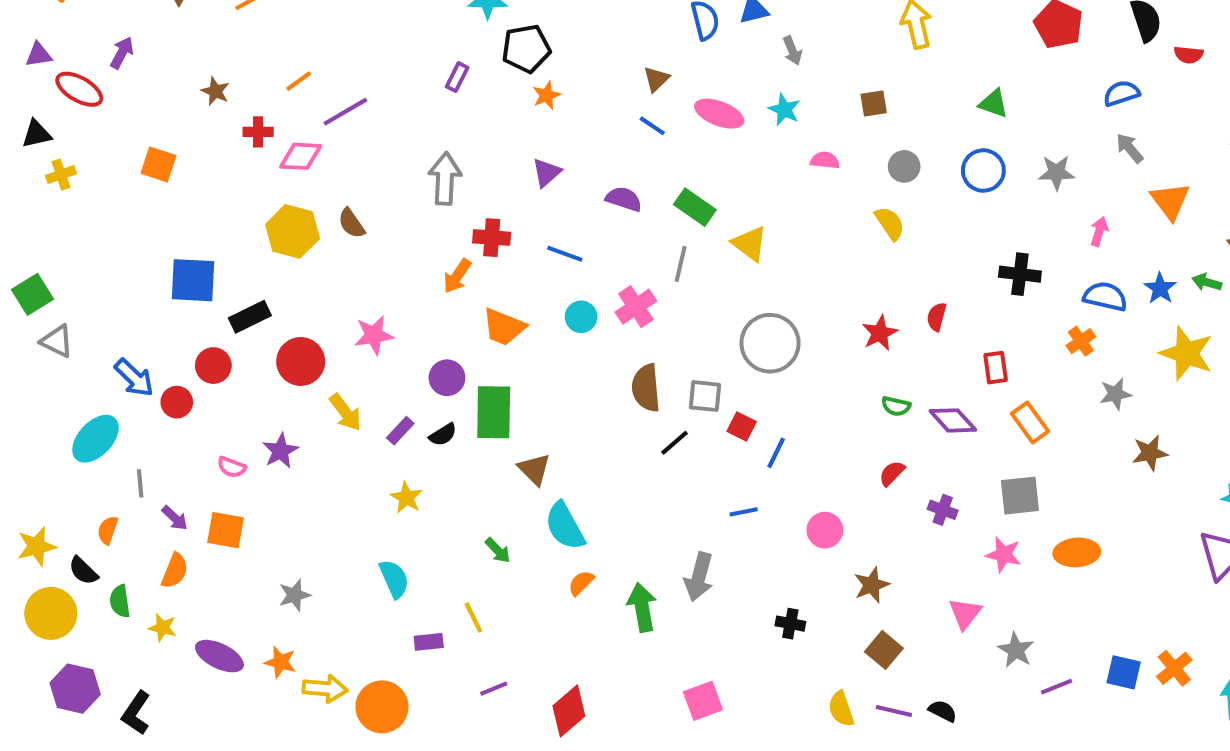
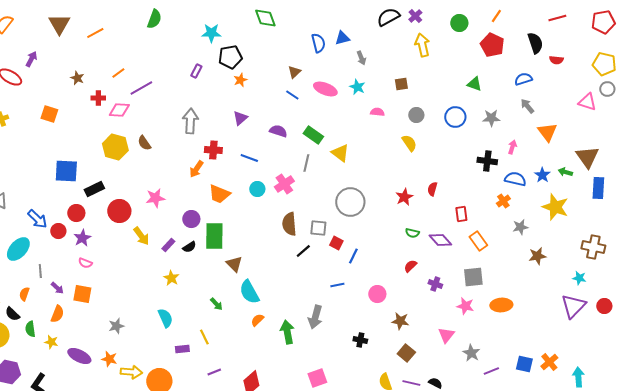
green triangle: (994, 103) -> (474, 84), moved
black cross: (1020, 274) -> (487, 161), moved
purple star: (280, 451) -> (82, 238), moved
brown star: (872, 585) -> (400, 321), turned 30

